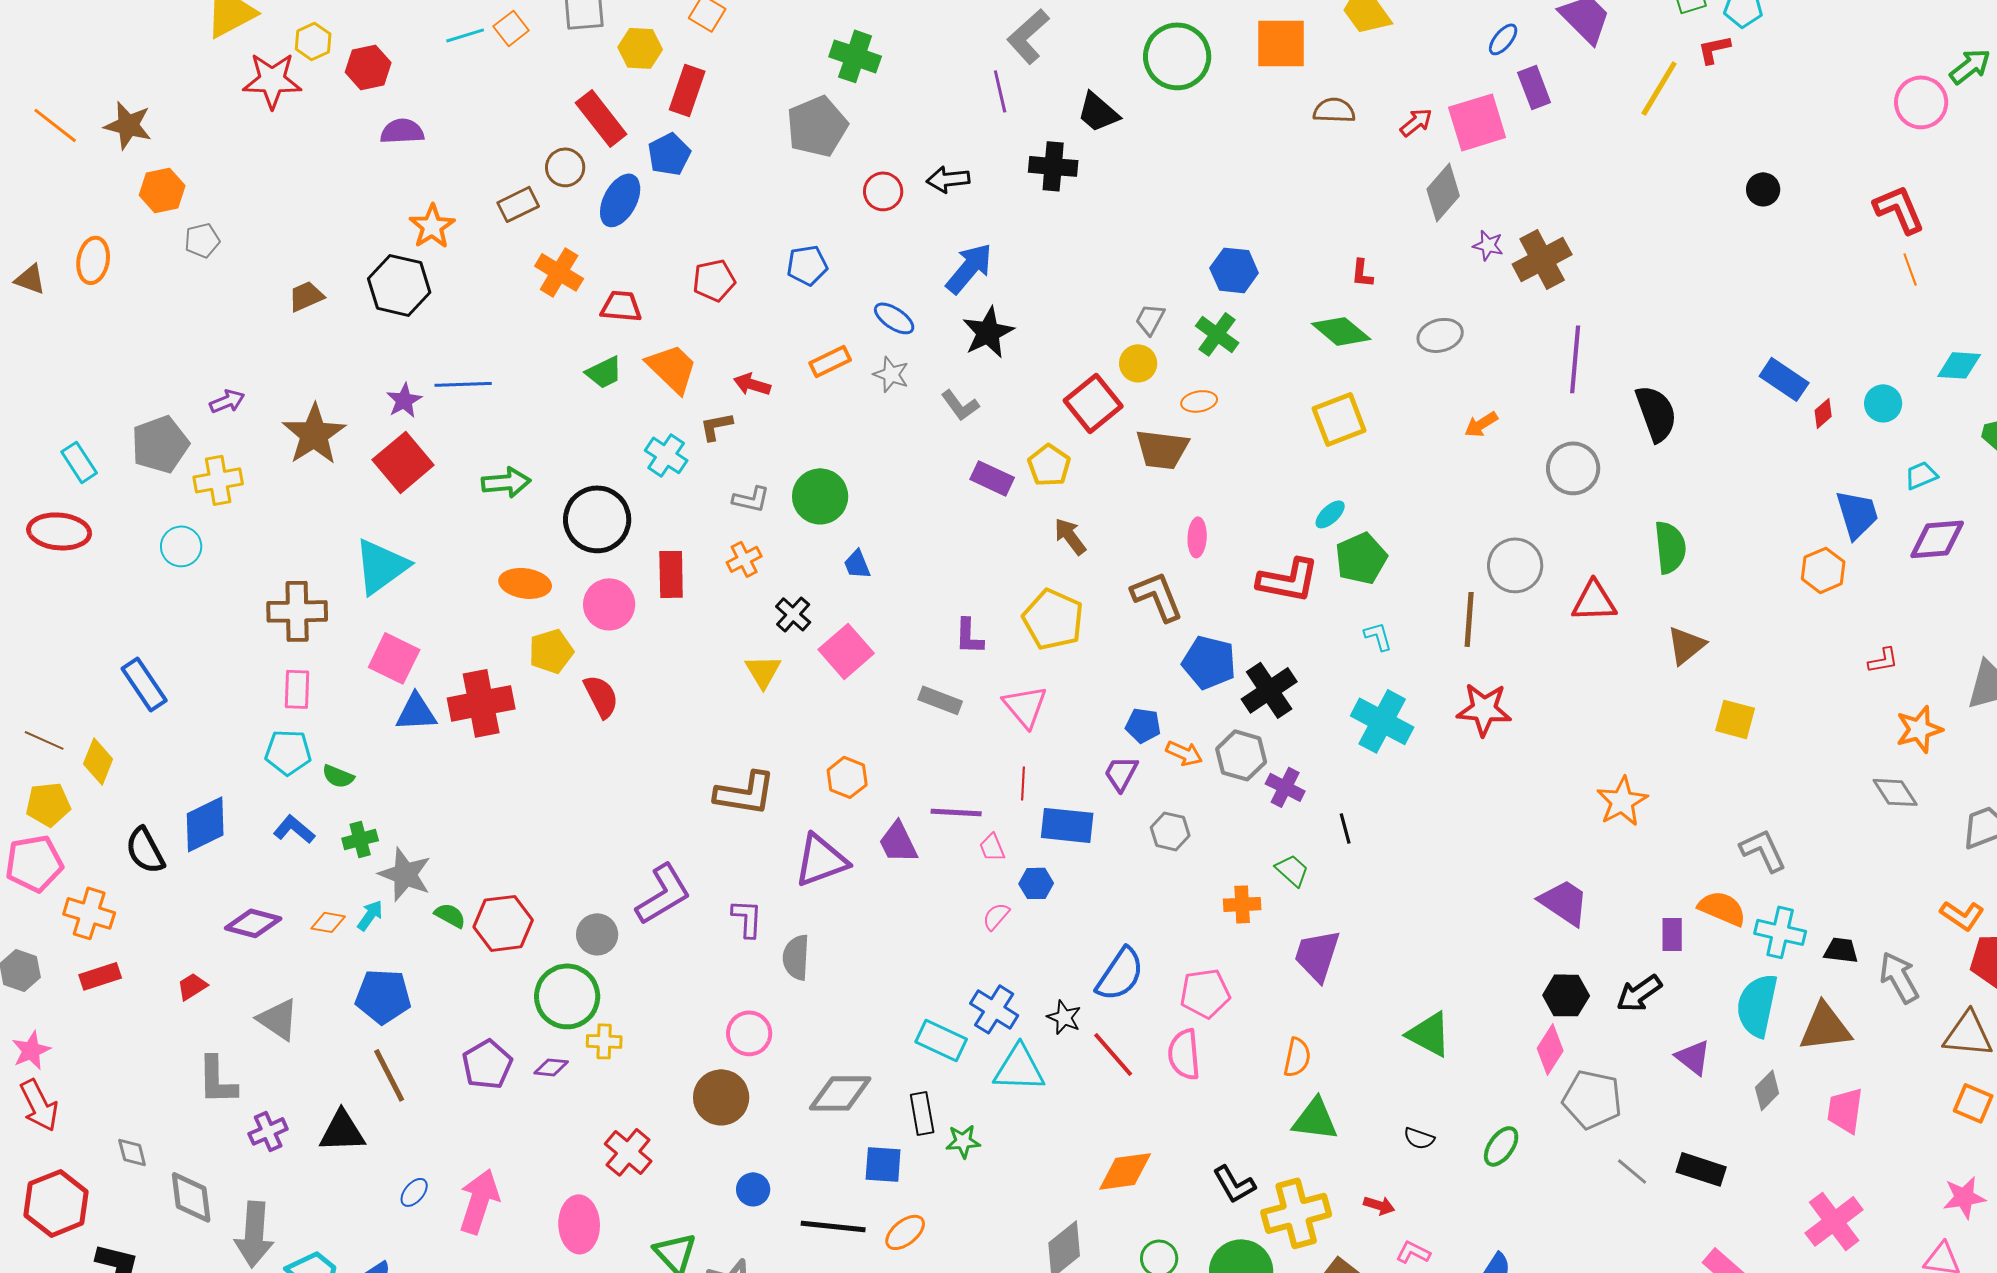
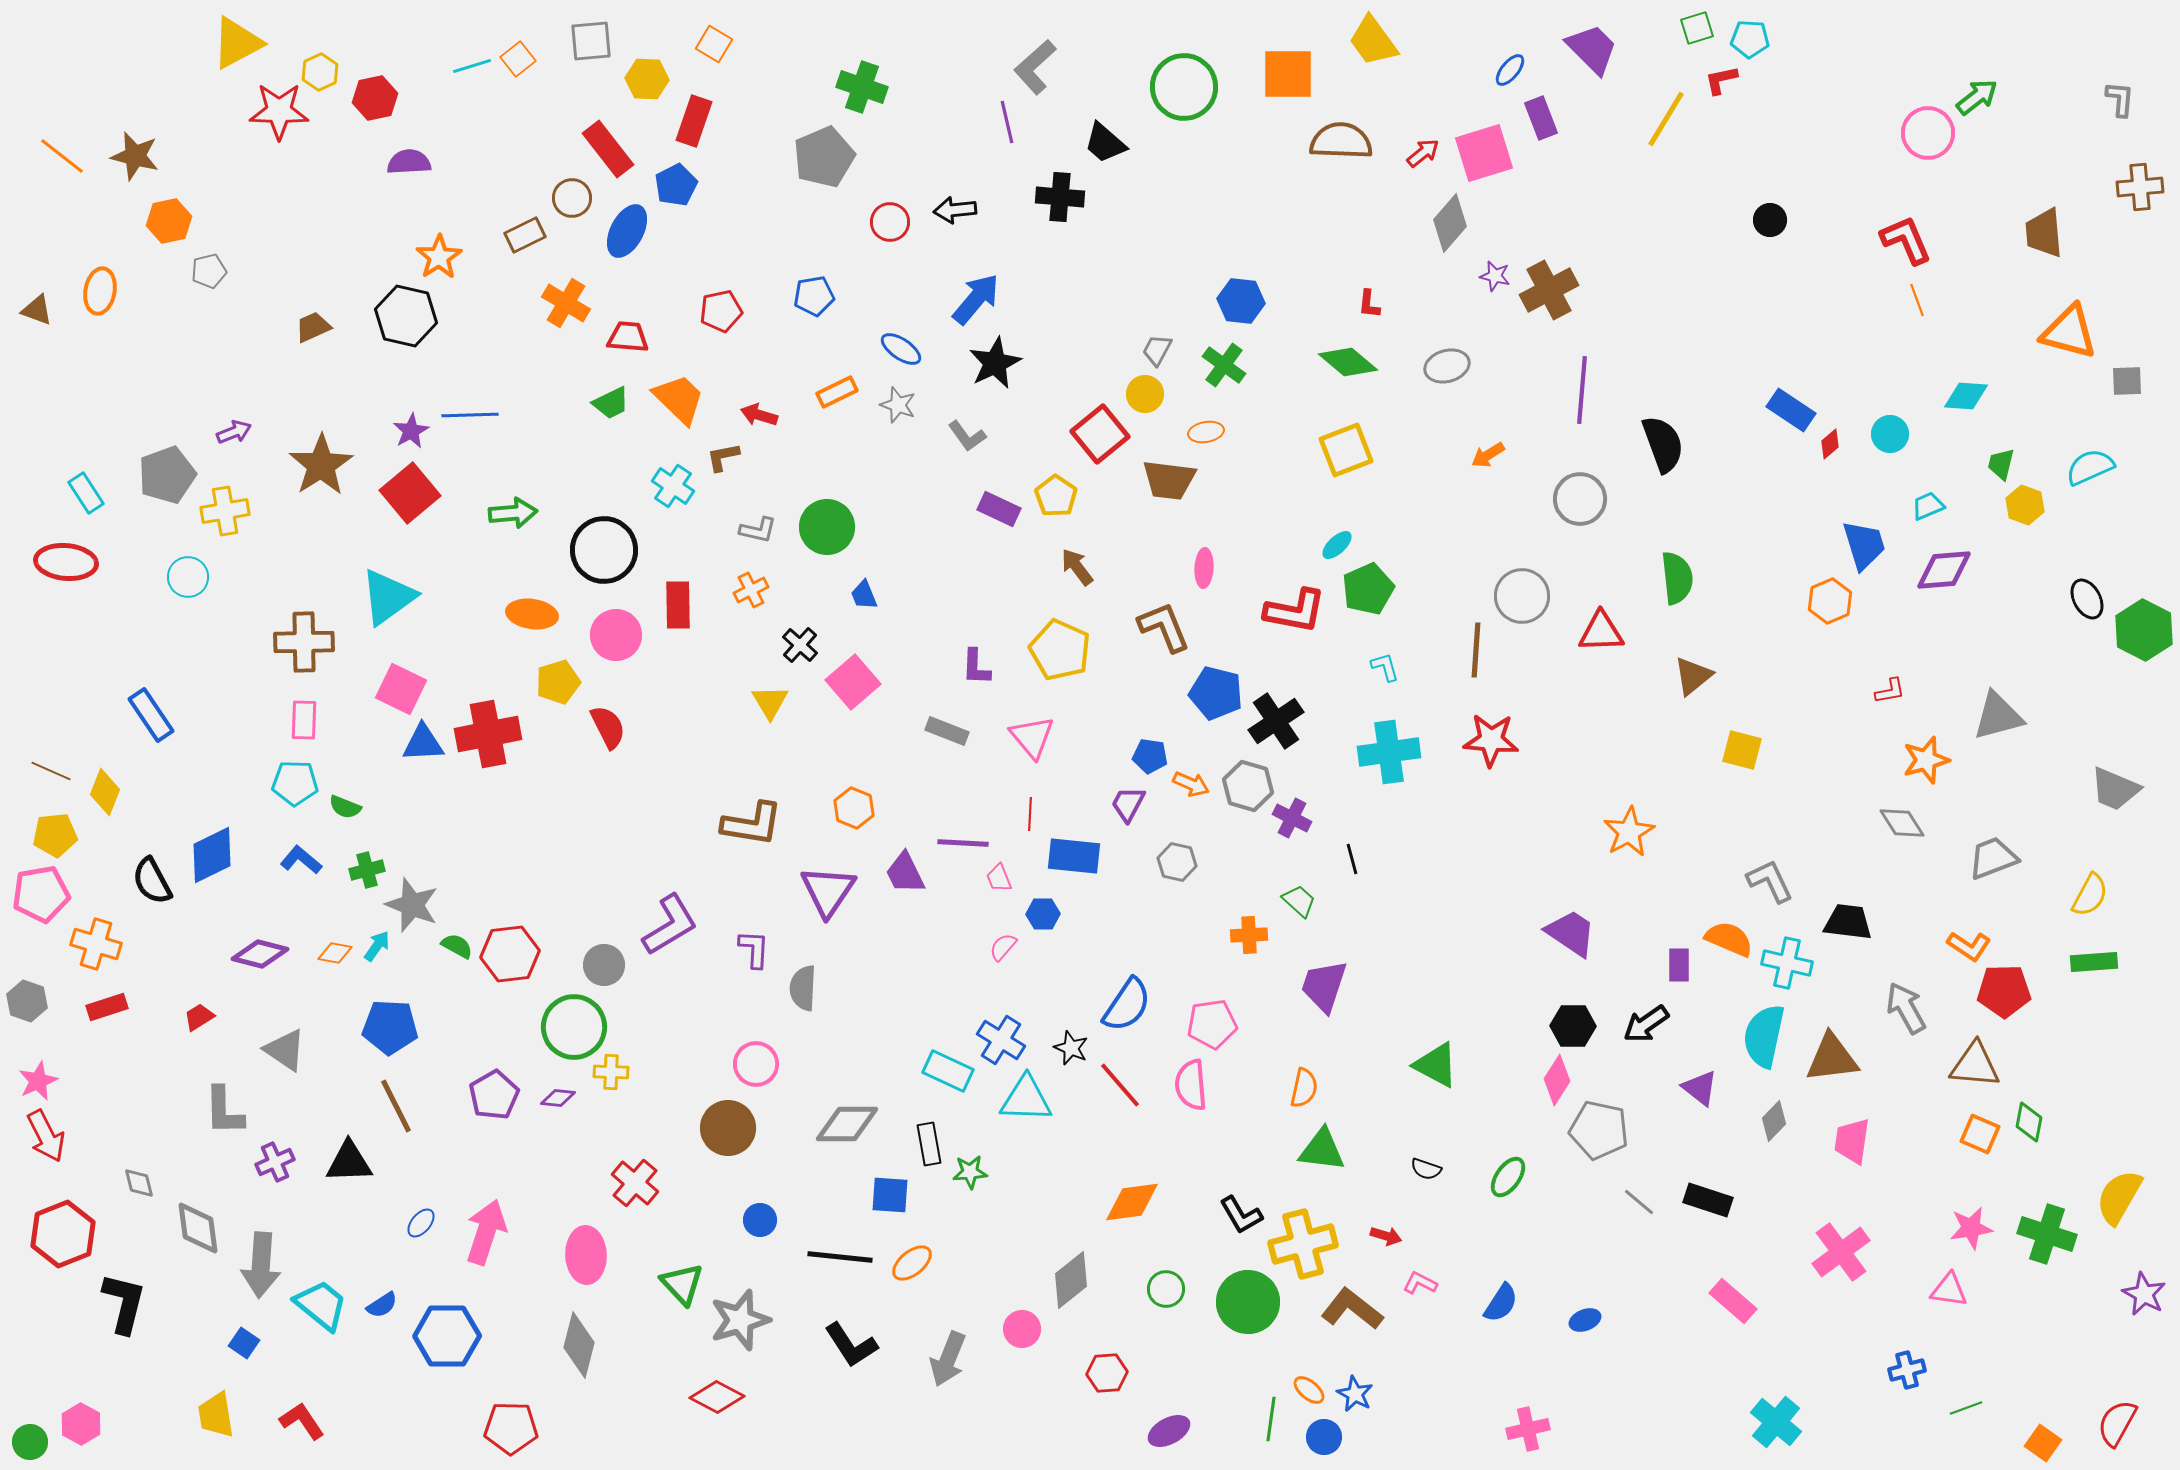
brown semicircle: (1334, 110) -> (1341, 141), size x1.5
cyan cross: (1382, 721) -> (1389, 752), turned -36
purple triangle: (821, 860) -> (828, 891), turned -36
black trapezoid: (1841, 950) -> (1848, 922), moved, size x1.4

